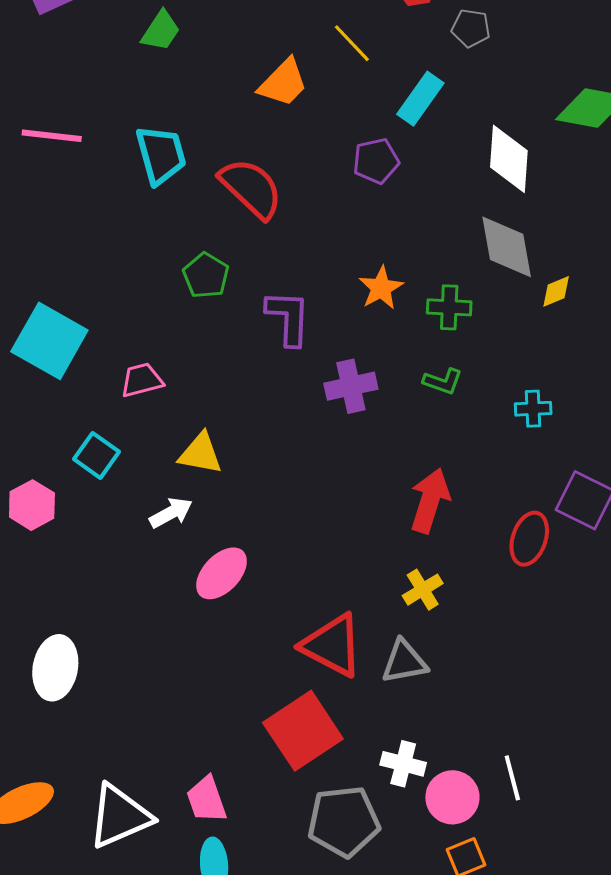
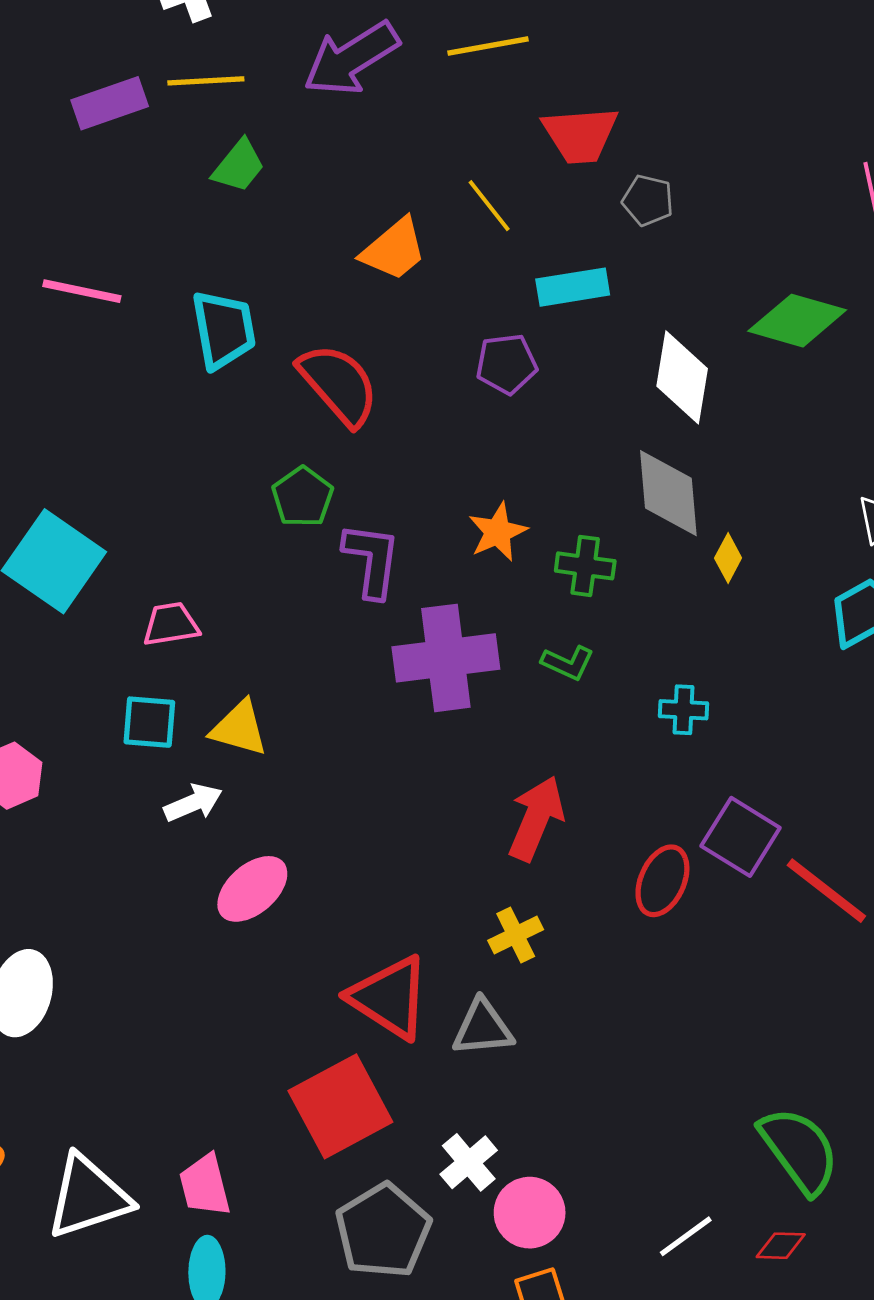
cyan rectangle: (420, 99) -> (573, 287), turned 40
green pentagon: (206, 275) -> (303, 497), moved
yellow diamond: (556, 291) -> (728, 558), turned -45
purple cross: (351, 386) -> (446, 658), size x1.5
cyan square: (96, 455) -> (149, 722), moved, turned -36
white cross: (403, 764) -> (469, 1162), turned 30
white line: (512, 778) -> (686, 1236), moved, turned 63
gray pentagon: (344, 821) -> (383, 1231), turned -30

